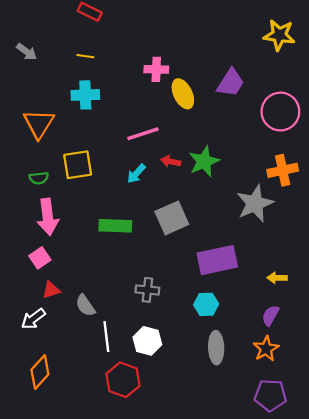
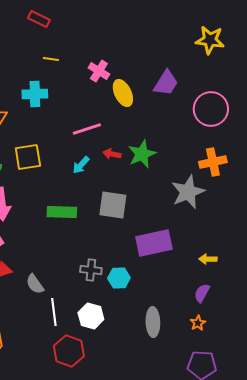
yellow line: (85, 56) -> (51, 59), moved
pink cross: (156, 69) -> (99, 71), turned 30
gray square: (172, 218) -> (113, 205), turned 32
cyan hexagon: (206, 304) -> (119, 278), moved
orange star: (266, 349) -> (198, 323), size x0.7

